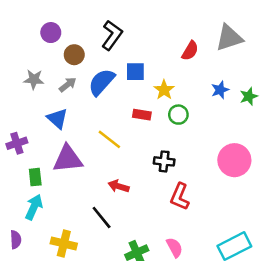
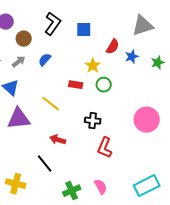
red semicircle: (190, 51) -> (113, 47), moved
blue square: (135, 72) -> (84, 30), moved
blue semicircle: (102, 82) -> (45, 60), size x0.6
blue star: (220, 90) -> (132, 57), moved
green star: (249, 96) -> (158, 63), moved

